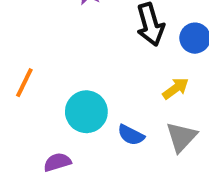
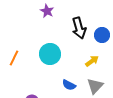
cyan circle: (86, 112) -> (50, 54), moved

